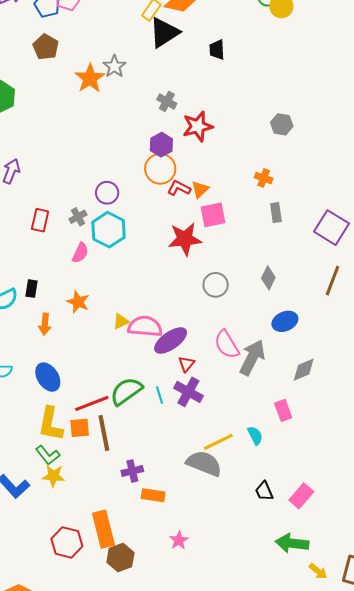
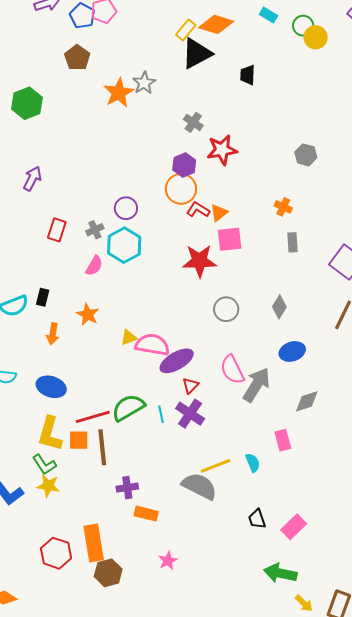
blue ellipse: (48, 377) -> (51, 387), turned -44

